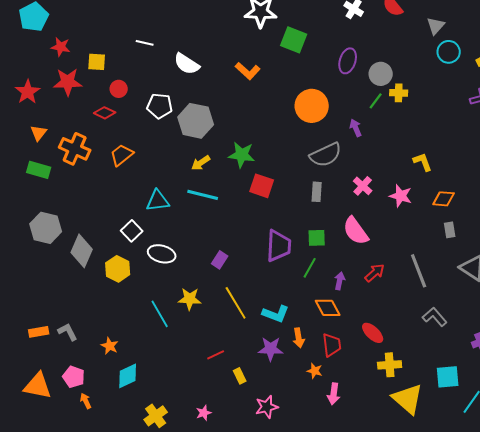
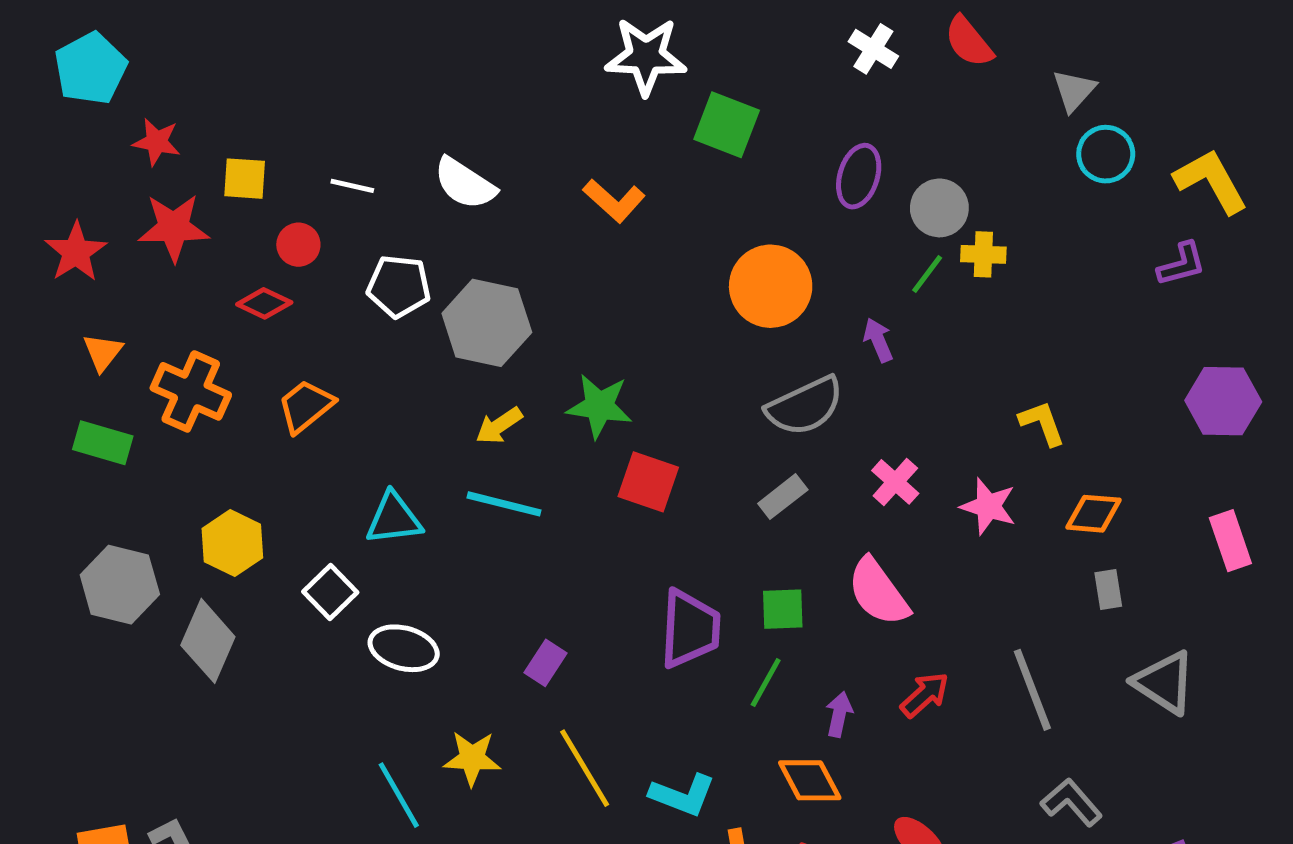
white line: (145, 43) -> (352, 186), moved
gray rectangle: (317, 192) -> (783, 497), turned 48
yellow hexagon: (118, 269) -> (232, 543), moved

